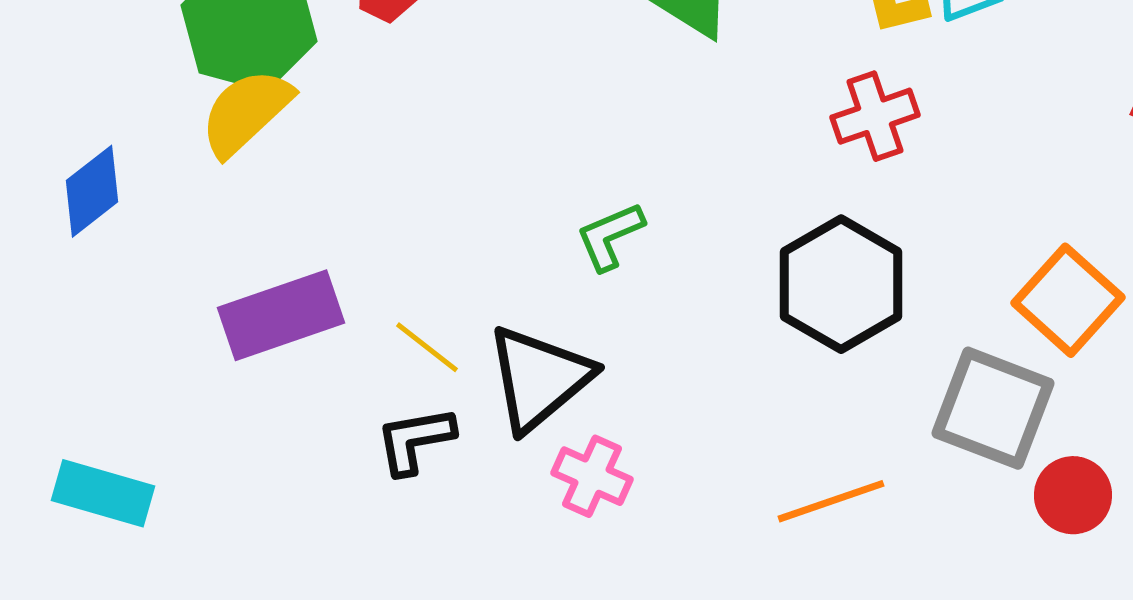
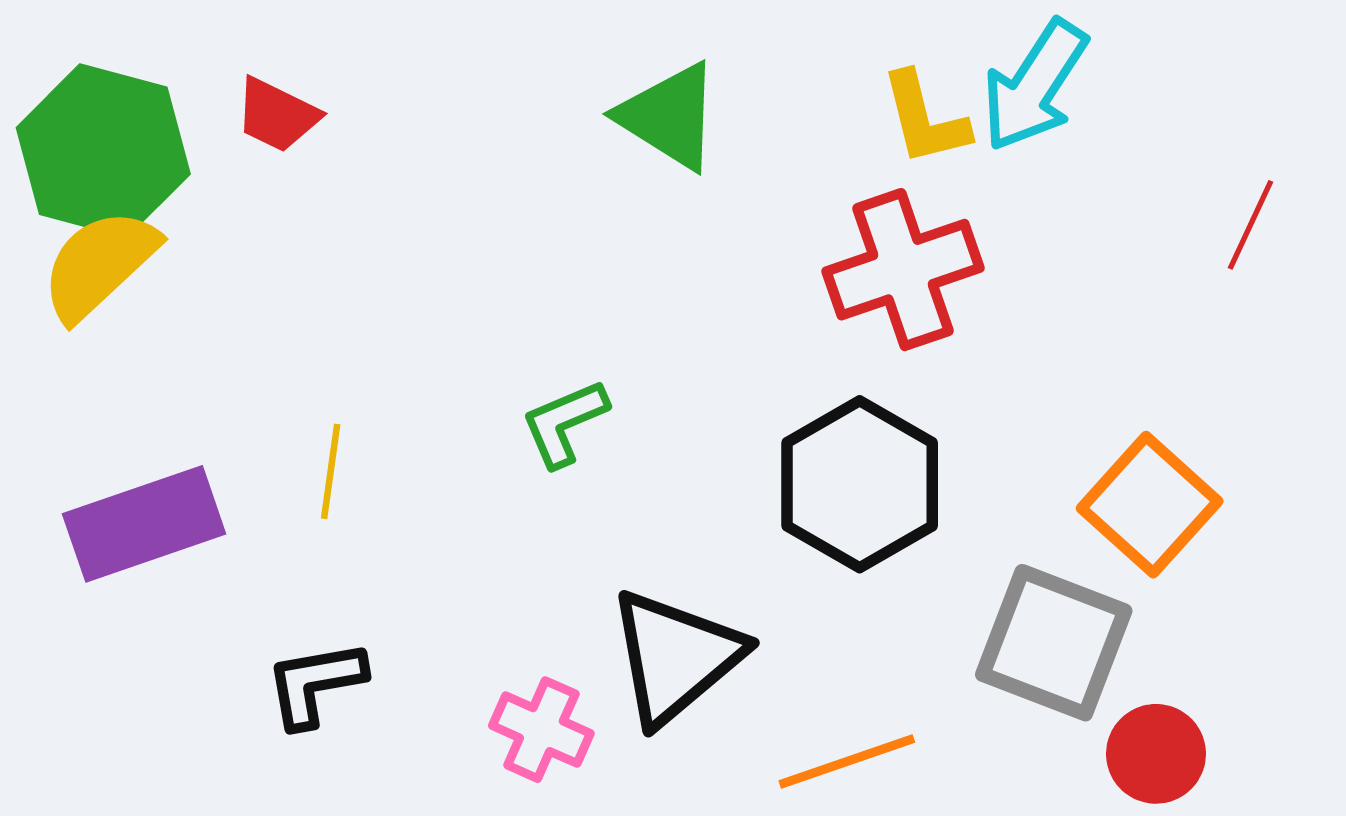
red cross: (875, 116) -> (903, 270), size x1.4
yellow line: (427, 347) -> (331, 471), moved, turned 60
black triangle: (539, 378) -> (676, 657), moved

